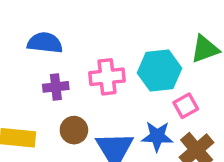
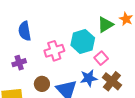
blue semicircle: (45, 43) -> (25, 31), moved, turned -96
purple cross: (56, 87) -> (19, 63), moved

